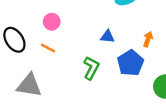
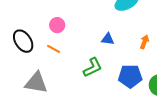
blue pentagon: (130, 63) -> (130, 76), moved, turned 30
green L-shape: (91, 68) -> (93, 67), turned 35

